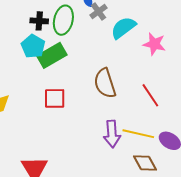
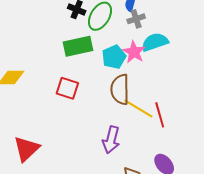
pink star: (154, 44) -> (134, 52), moved
cyan pentagon: (33, 46) -> (114, 57), moved
yellow line: (138, 134) -> (138, 108), moved

